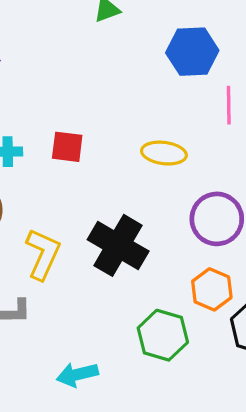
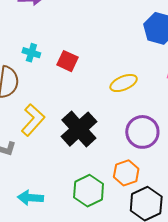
yellow ellipse: (164, 153) -> (124, 83), turned -48

